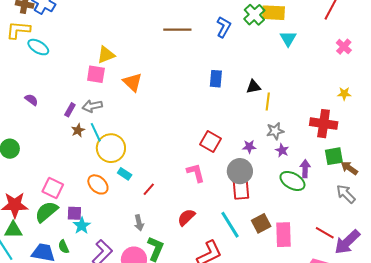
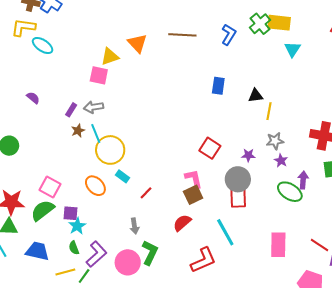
orange triangle: (133, 82) -> (137, 43), moved
brown square: (261, 223) -> (193, 195), moved
green semicircle: (64, 247) -> (74, 248), moved

